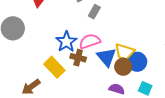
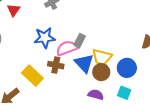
gray rectangle: (94, 12) -> (80, 41), moved
blue star: (66, 42) -> (45, 38), moved, turned 30
blue circle: (137, 62) -> (127, 68), moved

